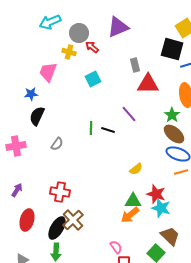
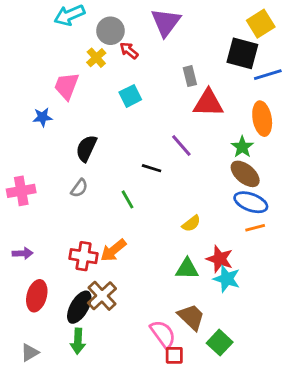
purple triangle: (118, 27) -> (166, 22), turned -30
yellow cross: (69, 52) -> (96, 58), turned 32
black semicircle: (37, 116) -> (86, 148), moved
green line: (91, 128) -> (127, 199), moved, turned -32
purple arrow: (17, 190) -> (23, 253), turned 56
orange arrow: (130, 215) -> (113, 250), moved
brown trapezoid: (170, 236) -> (191, 317), moved
pink semicircle: (116, 247) -> (163, 334), size x1.5

